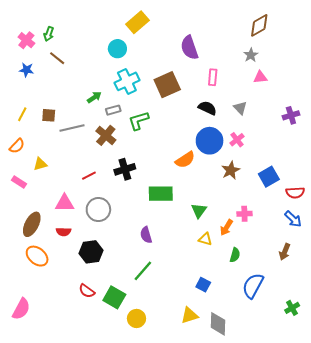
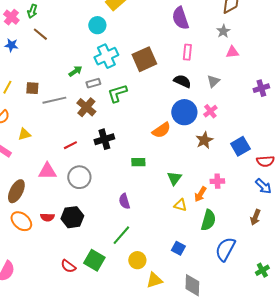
purple semicircle: (189, 48) -> (180, 18), moved
gray triangle: (240, 108) -> (213, 81), turned 32
green rectangle: (161, 194) -> (138, 162), size x0.6
red semicircle: (63, 232) -> (47, 217), moved
green semicircle: (235, 255) -> (208, 220), size x1.5
red semicircle: (87, 291) -> (68, 266), moved
yellow triangle: (189, 315) -> (154, 280), moved
yellow circle: (136, 318) -> (137, 260), moved

